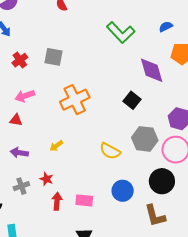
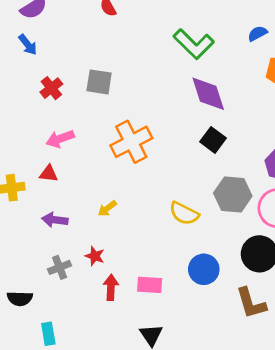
purple diamond: (152, 70) -> (208, 94), moved

